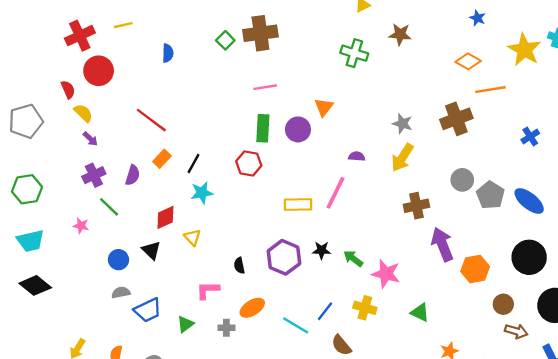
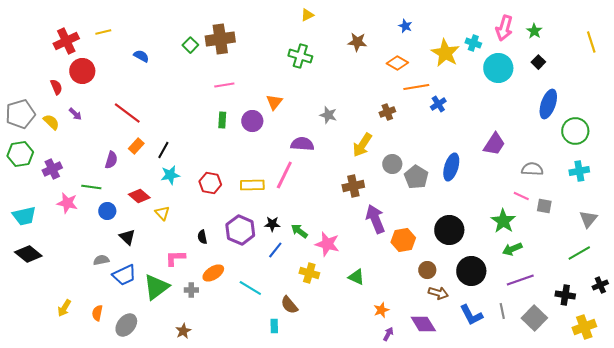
brown star: (400, 34) -> (357, 42), moved
blue semicircle: (168, 53) -> (141, 56), turned -63
yellow semicircle: (83, 113) -> (51, 122), moved
brown cross: (456, 119) -> (387, 112), size x0.6
gray star: (402, 124) -> (328, 115), moved
green rectangle: (263, 128) -> (222, 120), size x0.7
blue cross: (530, 136) -> (438, 104), moved
purple arrow: (90, 139) -> (75, 114), moved
purple semicircle: (357, 156) -> (302, 144), size x1.6
yellow arrow: (402, 158) -> (362, 145), moved
red hexagon: (249, 163) -> (210, 183), moved
purple cross: (94, 175) -> (52, 169), moved
green hexagon: (27, 189) -> (20, 154), moved
blue ellipse: (529, 201) -> (451, 167), moved, turned 68
green line: (109, 207) -> (91, 187), turned -36
red diamond: (165, 217) -> (139, 196), turned 65
pink star: (81, 226) -> (67, 203), size x1.5
black triangle: (151, 250) -> (127, 237), moved
blue circle: (118, 260) -> (107, 211), moved
blue line: (325, 311) -> (275, 250), moved
green triangle: (185, 324) -> (156, 287), size x1.8

